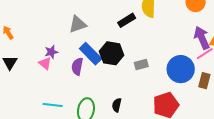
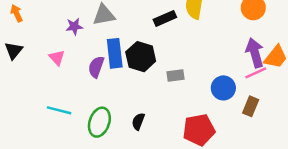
purple star: (51, 52) -> (74, 26), moved
blue rectangle: (91, 54) -> (115, 53), turned 30
blue circle: (181, 69) -> (223, 88), size x0.7

